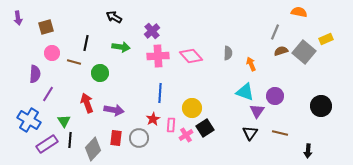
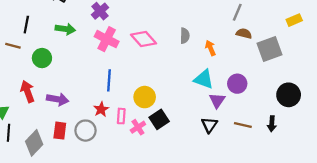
brown semicircle: (281, 51) -> (244, 33), turned 32
gray square: (304, 52) -> (270, 49), moved, turned 30
pink cross: (158, 56) -> (107, 39), turned 30
black arrow: (308, 151) -> (272, 124), moved

